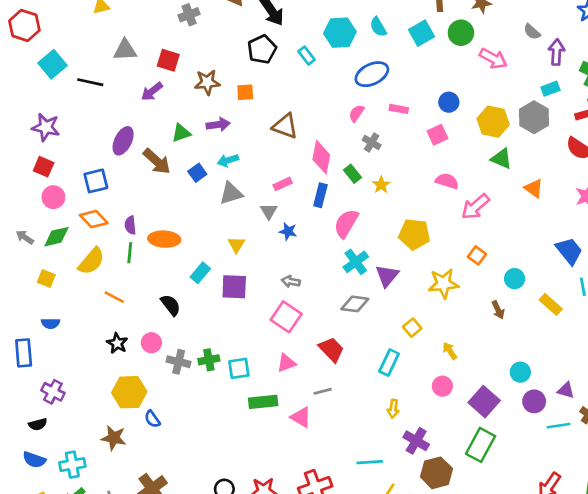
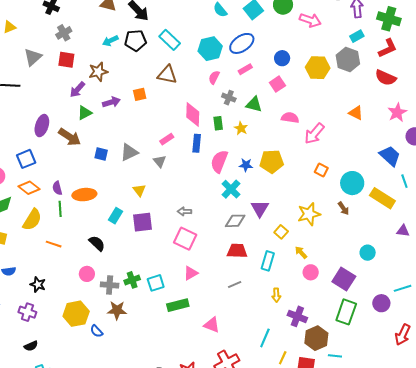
gray cross: (189, 15) -> (64, 33), moved
cyan hexagon: (340, 33) -> (210, 49), moved
black pentagon: (262, 49) -> (135, 40), turned 30
gray triangle: (125, 50) -> (33, 57), turned -30
cyan rectangle: (307, 56) -> (170, 40), size x1.5
blue ellipse: (372, 74) -> (242, 43), moved
purple arrow: (152, 91) -> (77, 90), moved
orange square: (245, 92) -> (140, 94), moved
pink rectangle: (399, 109) -> (245, 69), turned -32
brown triangle: (285, 126) -> (167, 75), moved
green triangle: (501, 159) -> (254, 104), moved
cyan arrow: (228, 160) -> (110, 41), moved
blue square: (197, 173) -> (101, 154), moved, turned -32
green rectangle: (353, 174) -> (218, 123), turned 40
blue star: (288, 231) -> (246, 165), moved
purple triangle: (387, 276) -> (260, 208), moved
cyan circle: (515, 279) -> (352, 183), size x1.5
yellow star: (443, 284) -> (309, 214), moved
yellow rectangle: (551, 304) -> (382, 198), size x1.4
black star: (117, 343) -> (38, 284), moved
red trapezoid: (331, 349) -> (237, 251), moved, turned -35
yellow arrow: (450, 351) -> (301, 252), moved
purple triangle: (566, 390) -> (403, 231), moved
gray line: (323, 391) -> (235, 284), moved
purple cross: (53, 392) -> (27, 312), moved
purple circle: (534, 401) -> (381, 303), moved
pink triangle: (301, 417) -> (212, 325), moved
black semicircle: (38, 424) -> (31, 346), moved
brown star: (114, 438) -> (117, 310), moved
cyan line: (370, 462) -> (265, 338), turned -54

